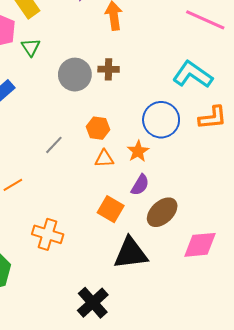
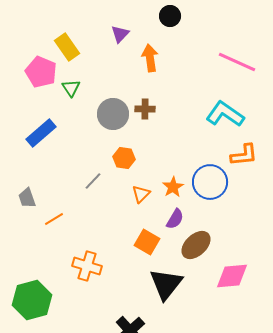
blue circle: (161, 120) -> (210, 182), moved
orange hexagon: (98, 128) -> (124, 158), moved
orange triangle: (104, 159) -> (141, 194), turned -42
black triangle: (131, 253) -> (166, 284), turned -45

